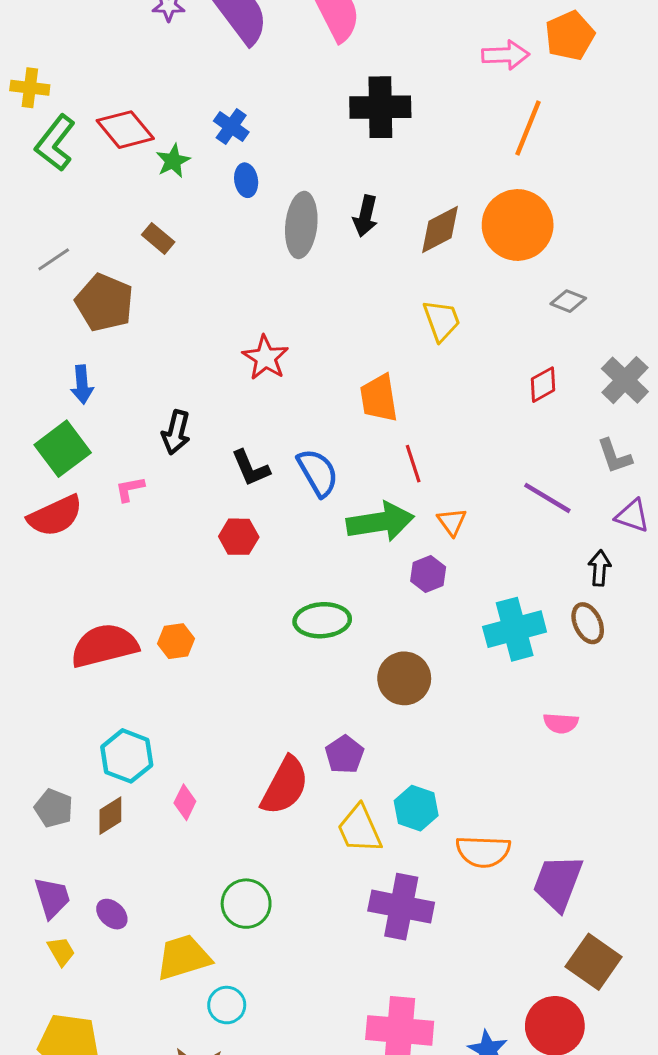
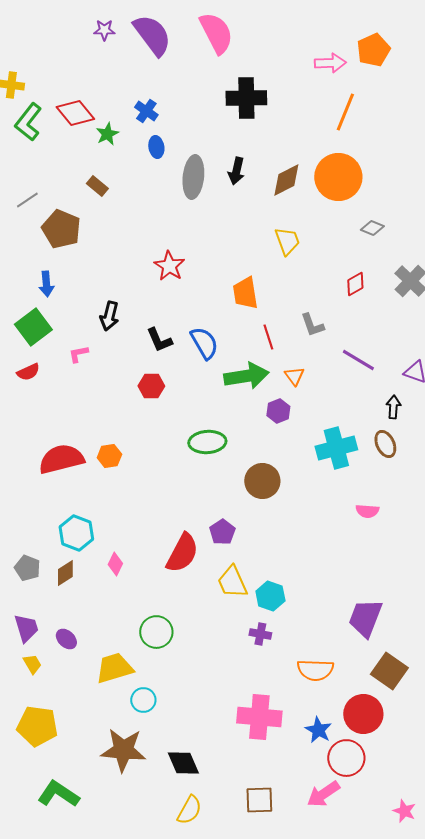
gray L-shape: (615, 456) -> (312, 325), moved
red semicircle: (55, 516) -> (28, 372), size x0.6
cyan hexagon: (416, 808) -> (270, 596), moved
orange semicircle: (483, 851) -> (315, 670), moved
purple cross: (401, 907) -> (260, 634), size x0.5

